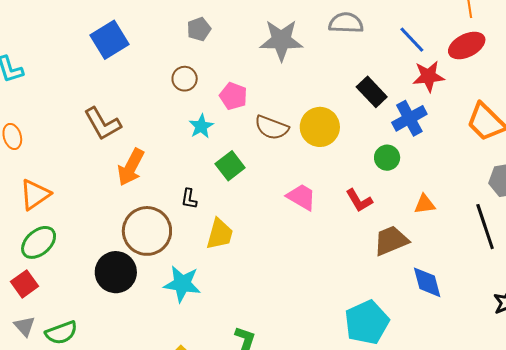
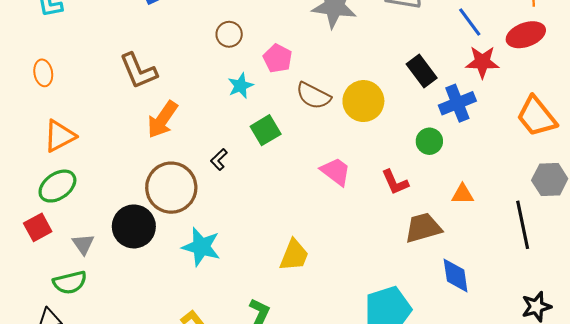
black L-shape: (189, 199) -> (219, 159), turned 30
yellow trapezoid: (220, 234) -> (294, 255), moved
gray triangle: (25, 326) -> (83, 244), moved

